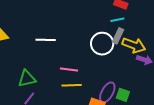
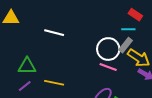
pink line: (69, 69) -> (108, 67), moved
yellow line: (72, 85) -> (54, 83), moved

